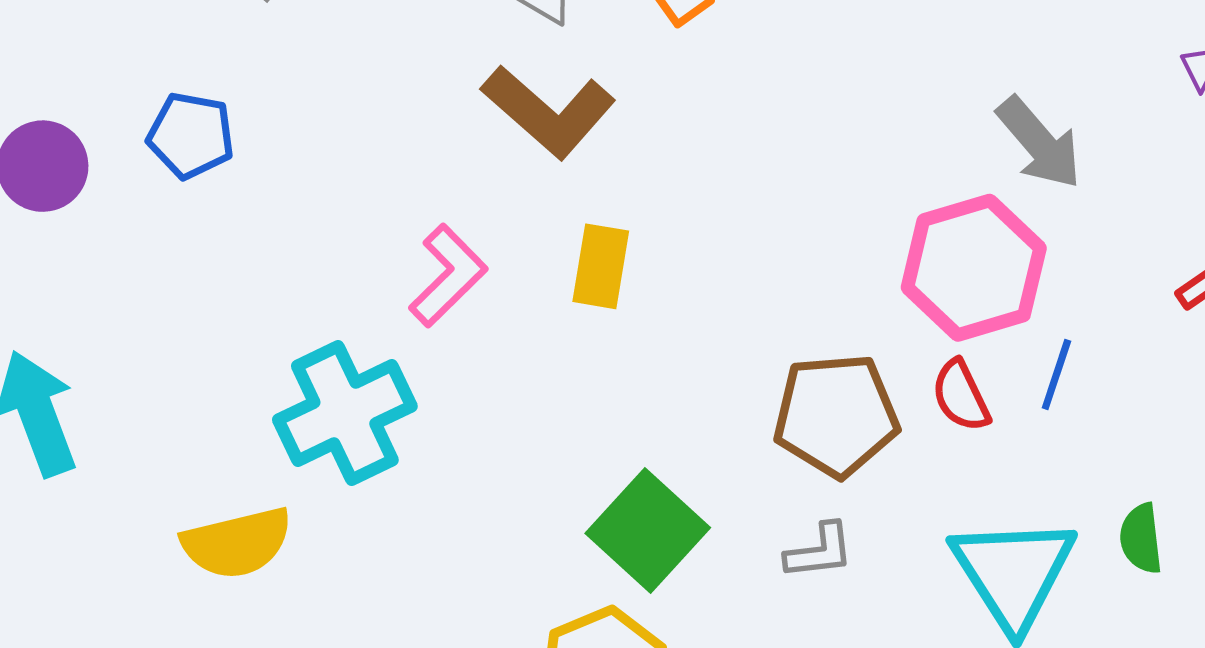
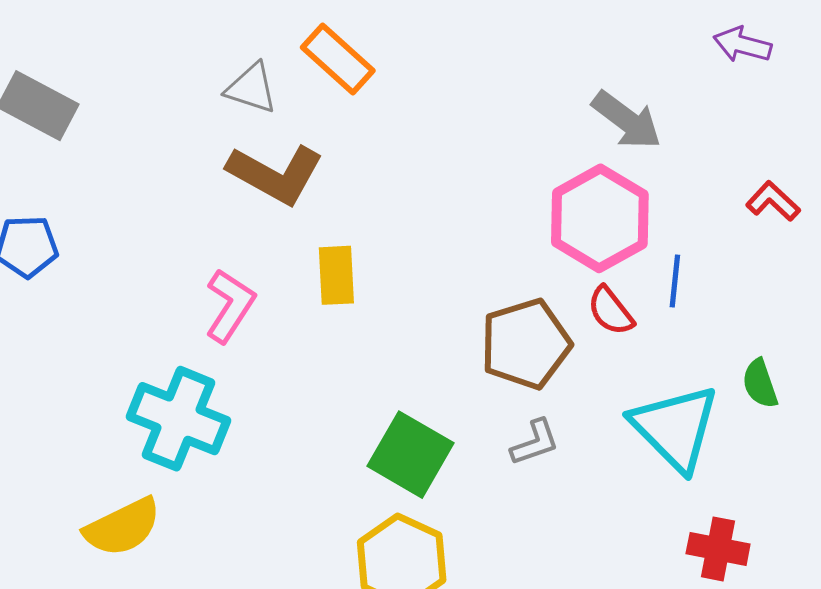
cyan cross: (345, 413) -> (178, 419), turned -30

